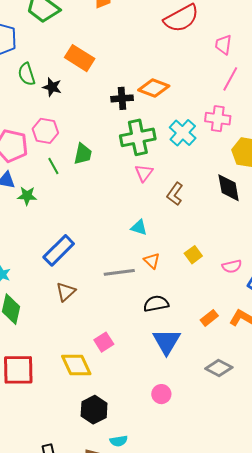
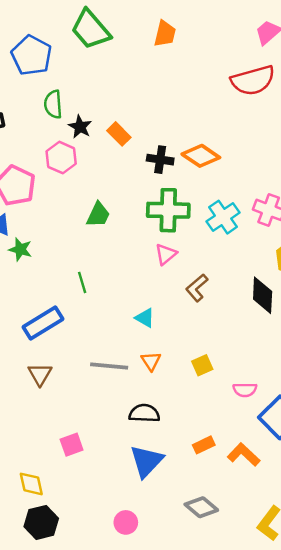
orange rectangle: (80, 58) -> (119, 134), moved, size x0.7
pink hexagon: (45, 131) -> (61, 158), moved
green line: (53, 166) -> (82, 282), moved
brown triangle: (66, 292) -> (40, 374), turned -30
yellow diamond: (76, 365) -> (31, 484), moved, size x0.7

